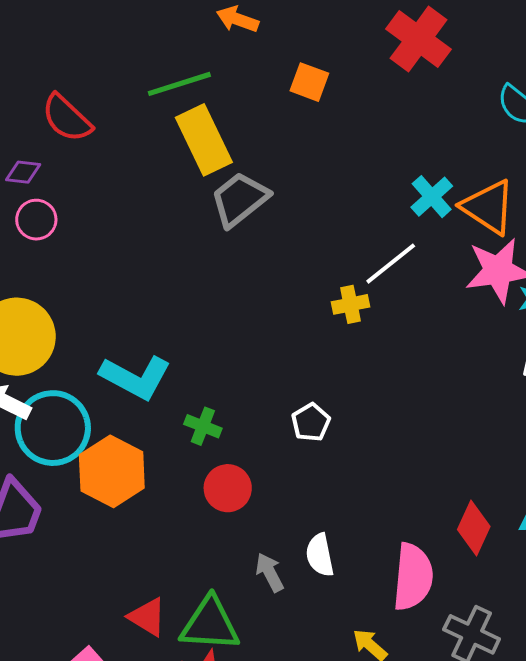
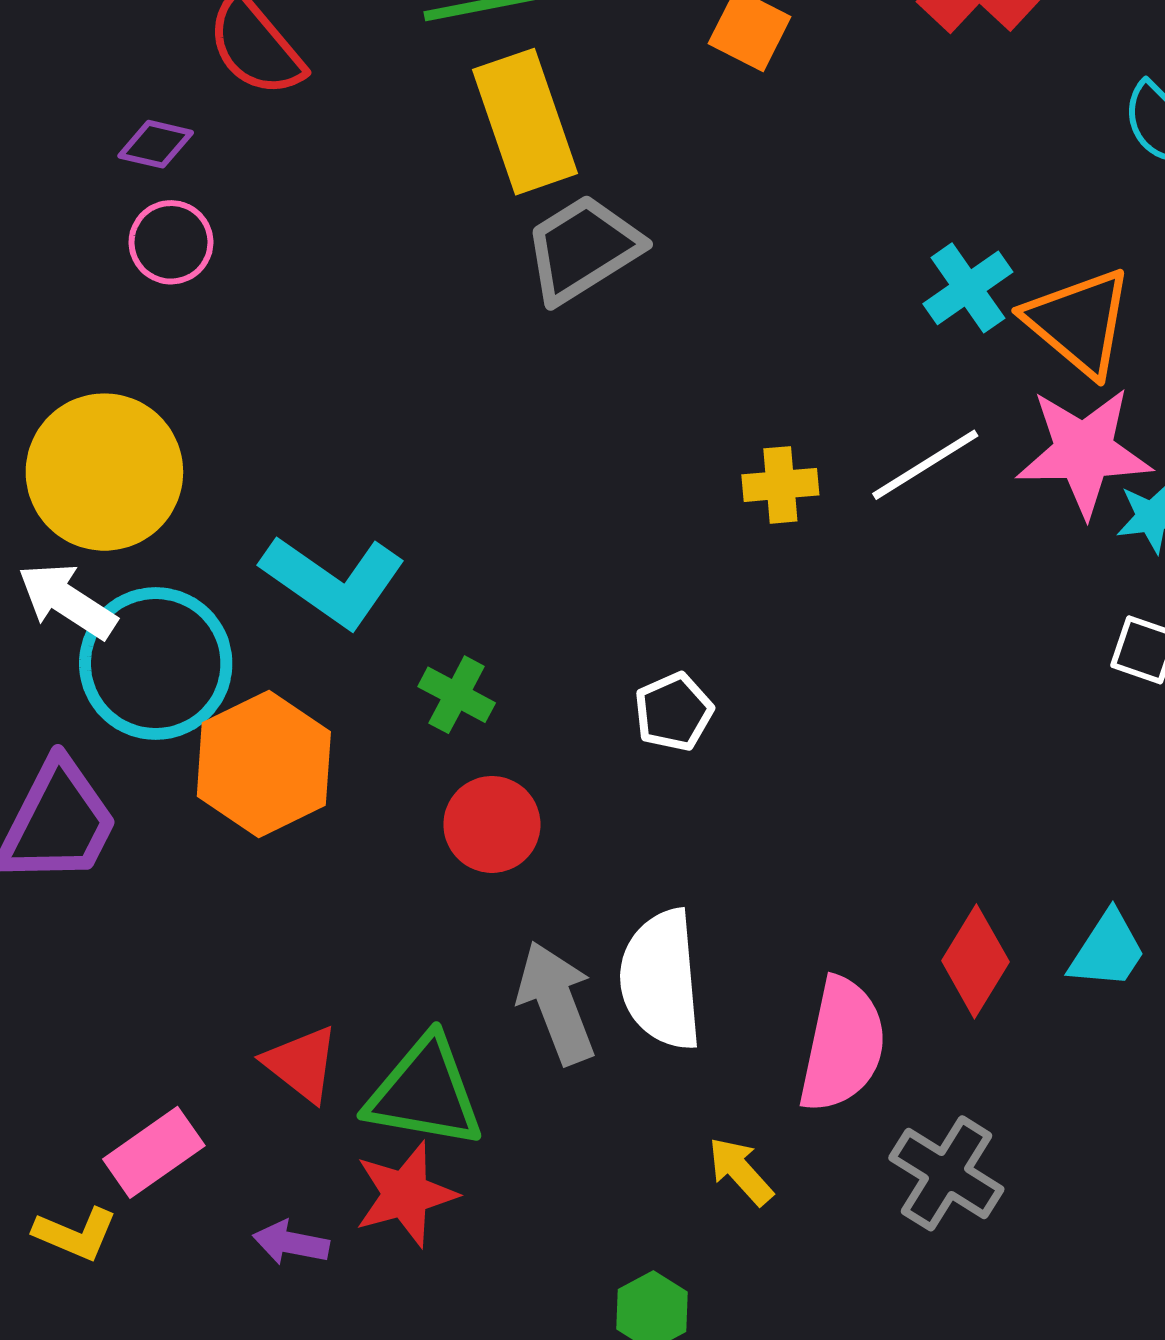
white line: (391, 264) -> (925, 465), moved
white semicircle: (320, 555) -> (661, 980), size x1.6
gray arrow: (270, 572) -> (556, 1003), size x1.5

